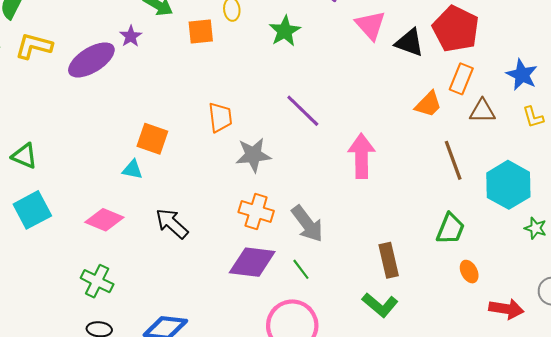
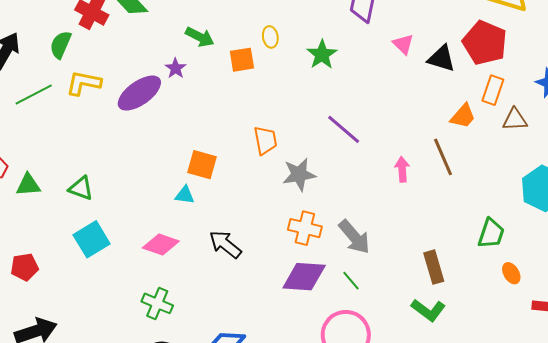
pink triangle: (370, 25) -> (403, 44), size x0.7
pink arrow: (362, 156) -> (402, 169), size x0.6
brown line: (453, 160) -> (443, 157), moved

